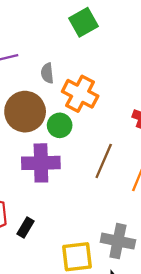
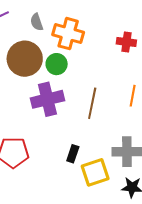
brown line: (104, 161) -> (92, 103), moved
black rectangle: (25, 227) -> (73, 154), moved

